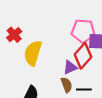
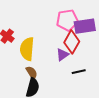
brown semicircle: (67, 85) -> (32, 73), moved

